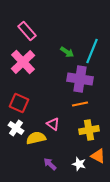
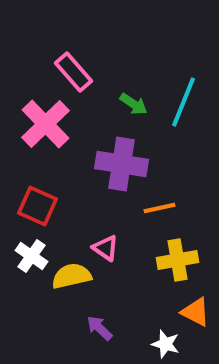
pink rectangle: (27, 31) -> (74, 72), moved
purple cross: (80, 79) -> (122, 164), moved
white star: (79, 164) -> (166, 344), moved

